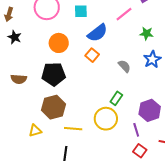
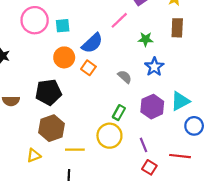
cyan square: (81, 11) -> (63, 26), moved
orange circle: (59, 43) -> (64, 57), moved
purple hexagon: (150, 110) -> (152, 107), moved

